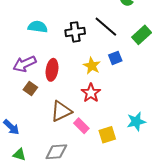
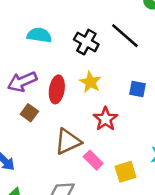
black cross: (75, 32) -> (86, 42), turned 36
blue square: (115, 58) -> (137, 89), moved, turned 32
yellow star: (92, 66) -> (90, 82), moved

